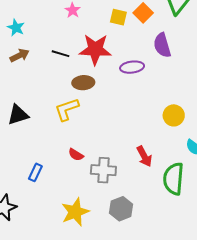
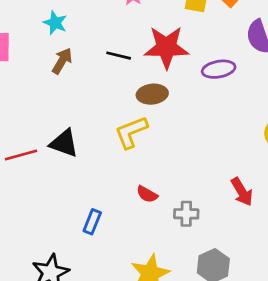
brown arrow: (19, 55) -> (62, 61), turned -30
black triangle: (18, 115) -> (64, 143), turned 40
gray cross: (103, 170) -> (186, 214), size x0.7

